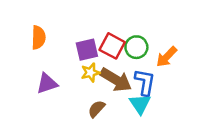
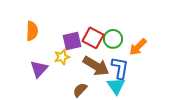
yellow star: (90, 73) -> (62, 57), moved
purple triangle: (47, 83) -> (39, 69), turned -30

